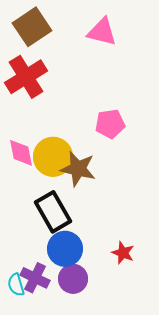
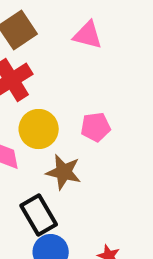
yellow circle: (53, 157) -> (39, 129), moved

